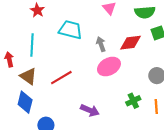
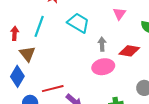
red line: (61, 78) -> (53, 89), moved

